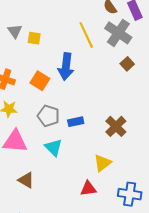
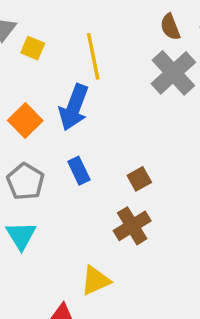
yellow line: (86, 35) -> (93, 56), moved
brown square: (127, 64) -> (139, 179), moved
blue rectangle: (76, 122) -> (79, 171), moved, turned 63

